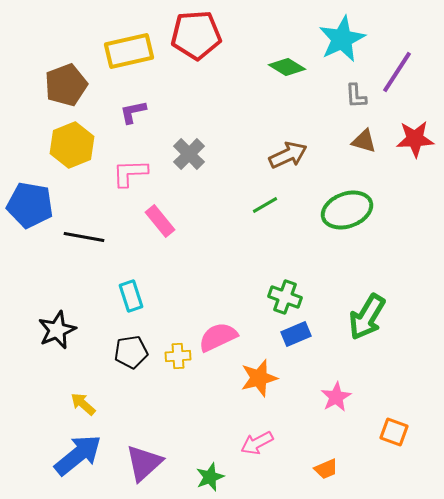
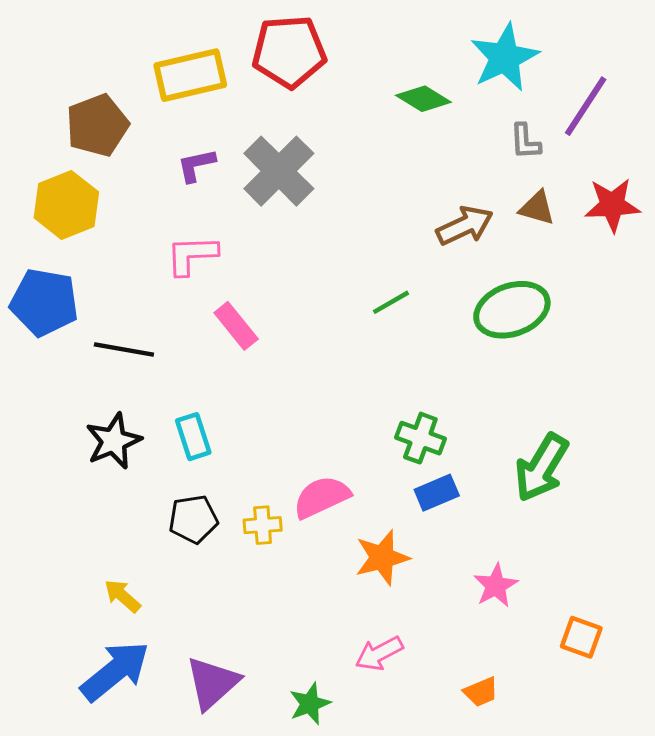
yellow hexagon: (72, 145) -> (66, 205), moved
gray cross: (189, 154) -> (279, 171), moved, size x1.5
brown arrow: (288, 155) -> (465, 226), moved
black star: (57, 330) -> (114, 441), moved

